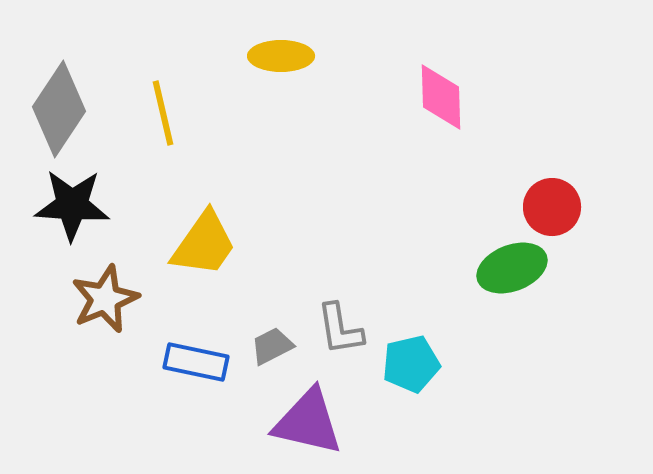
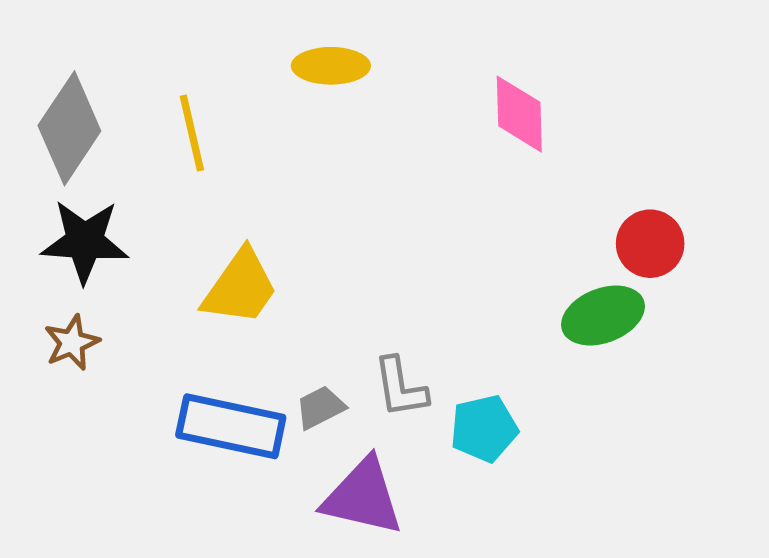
brown star: (105, 299) -> (72, 343), moved, size x0.7
blue rectangle: (196, 362) -> (231, 426), size x1.4

